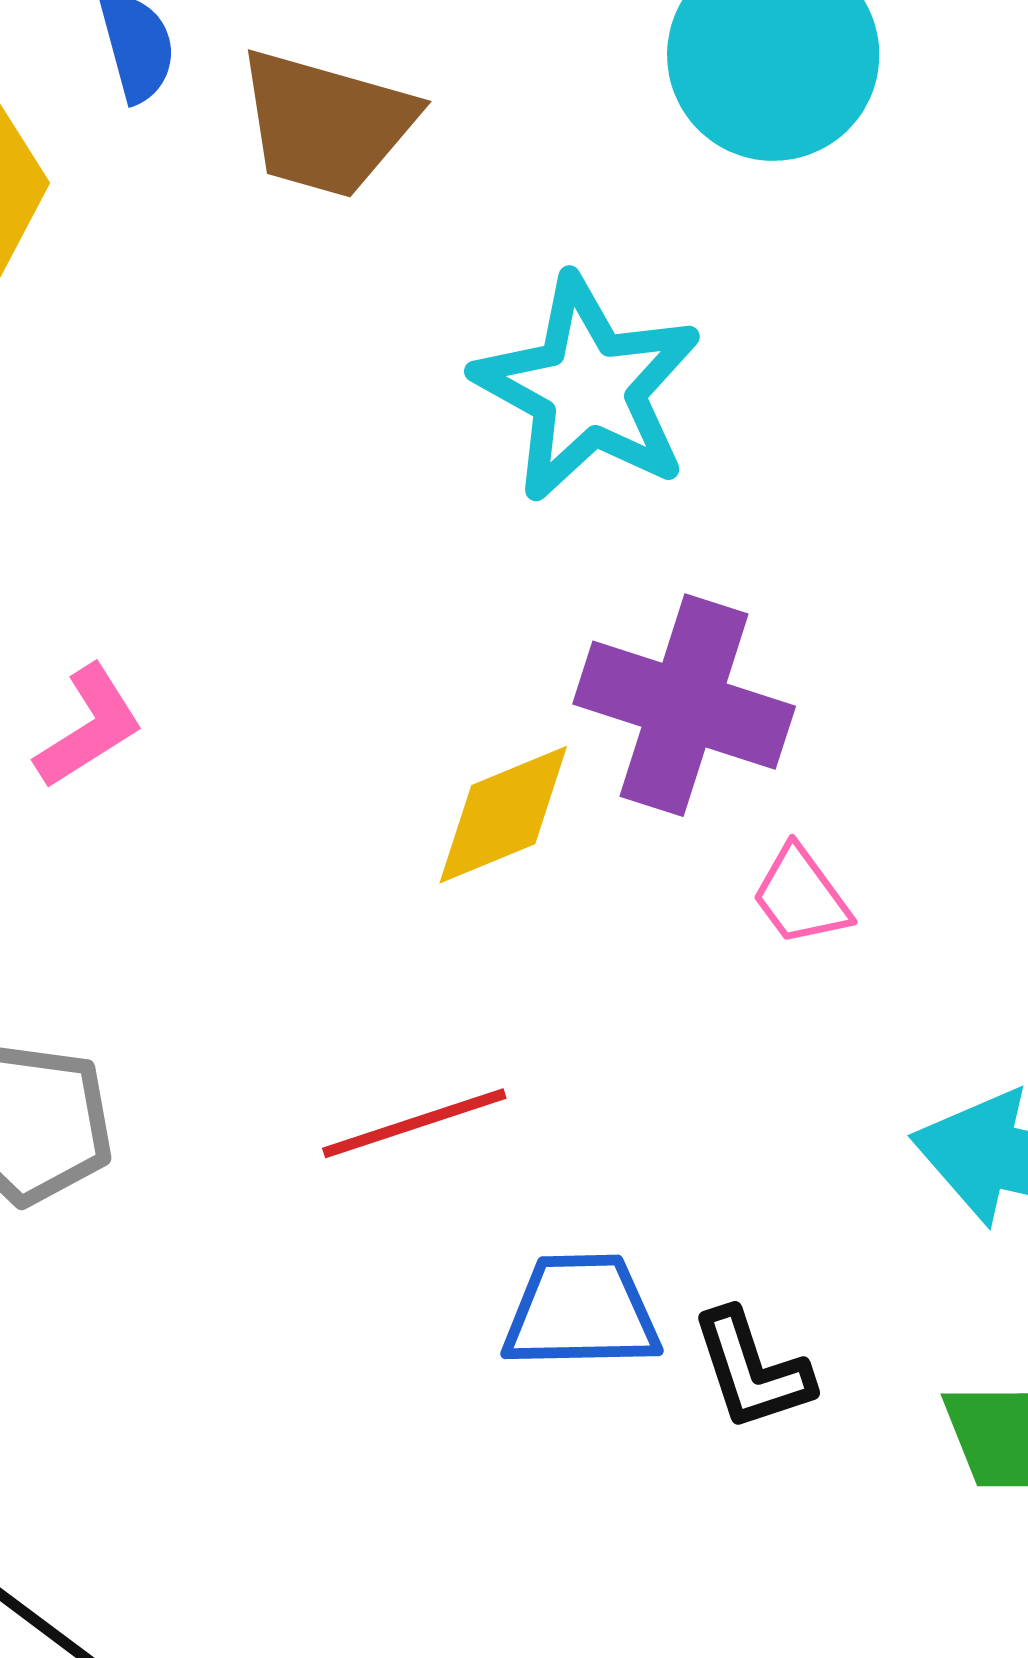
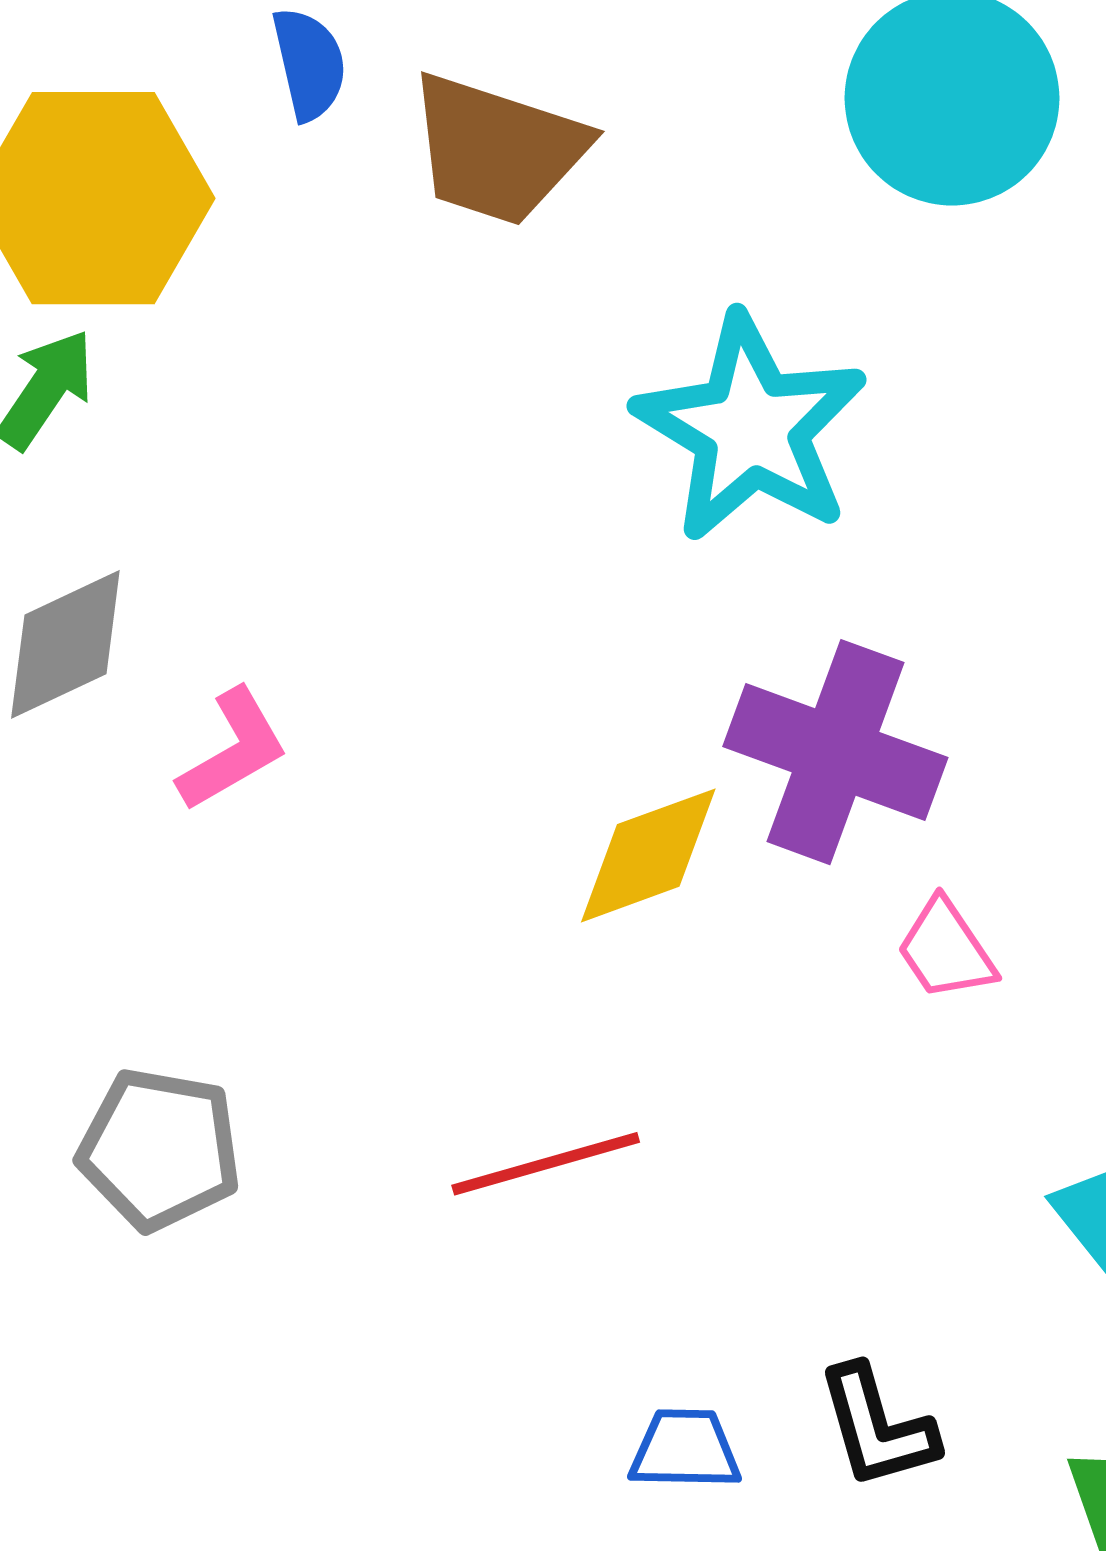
blue trapezoid: (581, 1312) -> (685, 1449), moved, size x0.7

